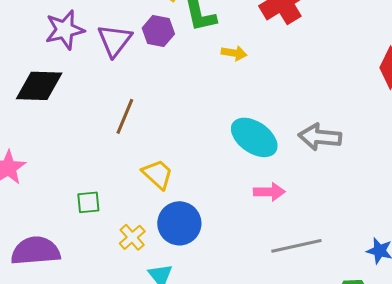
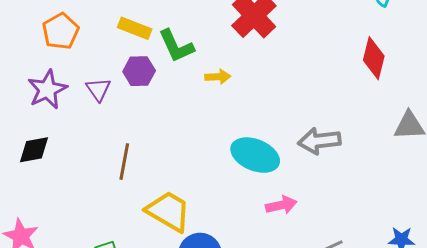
purple triangle: (115, 40) -> (98, 89), size x0.7
black diamond: (39, 86) -> (34, 150), size x0.7
yellow trapezoid: (158, 174) -> (168, 211), size x1.4

